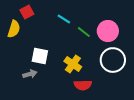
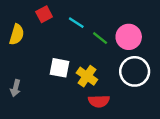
red square: (27, 12) -> (44, 14), moved
white square: (40, 56) -> (60, 68), moved
gray arrow: (30, 74) -> (15, 88), moved, turned 120

